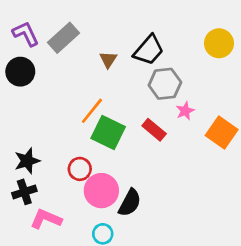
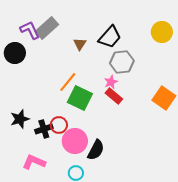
purple L-shape: (26, 34) -> (30, 30), moved
pink star: (185, 111) -> (111, 82), moved
black cross: (24, 192) -> (44, 129), moved

